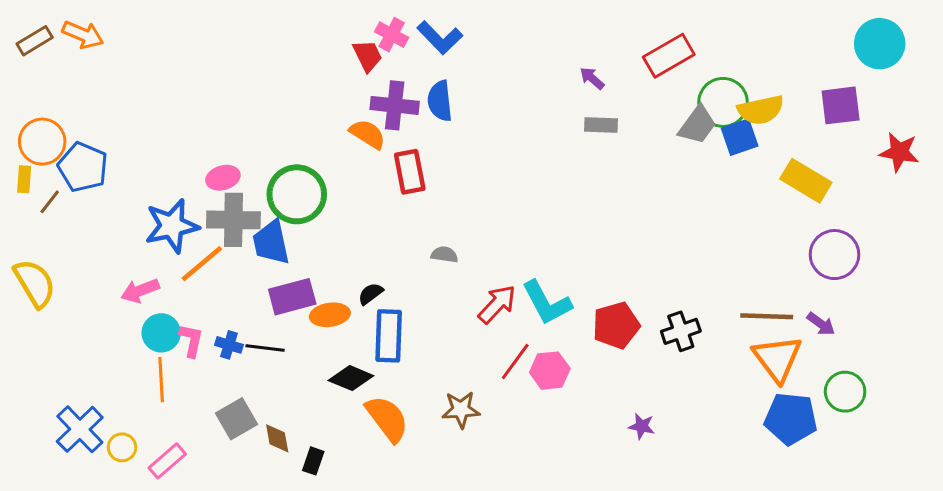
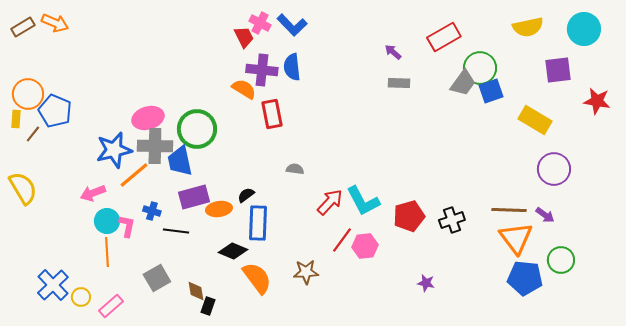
yellow semicircle: (761, 110) -> (528, 27), moved
pink ellipse: (223, 178) -> (148, 118), size x1.4
blue cross: (229, 345) -> (152, 211), moved
brown diamond: (277, 438) -> (196, 291), moved

